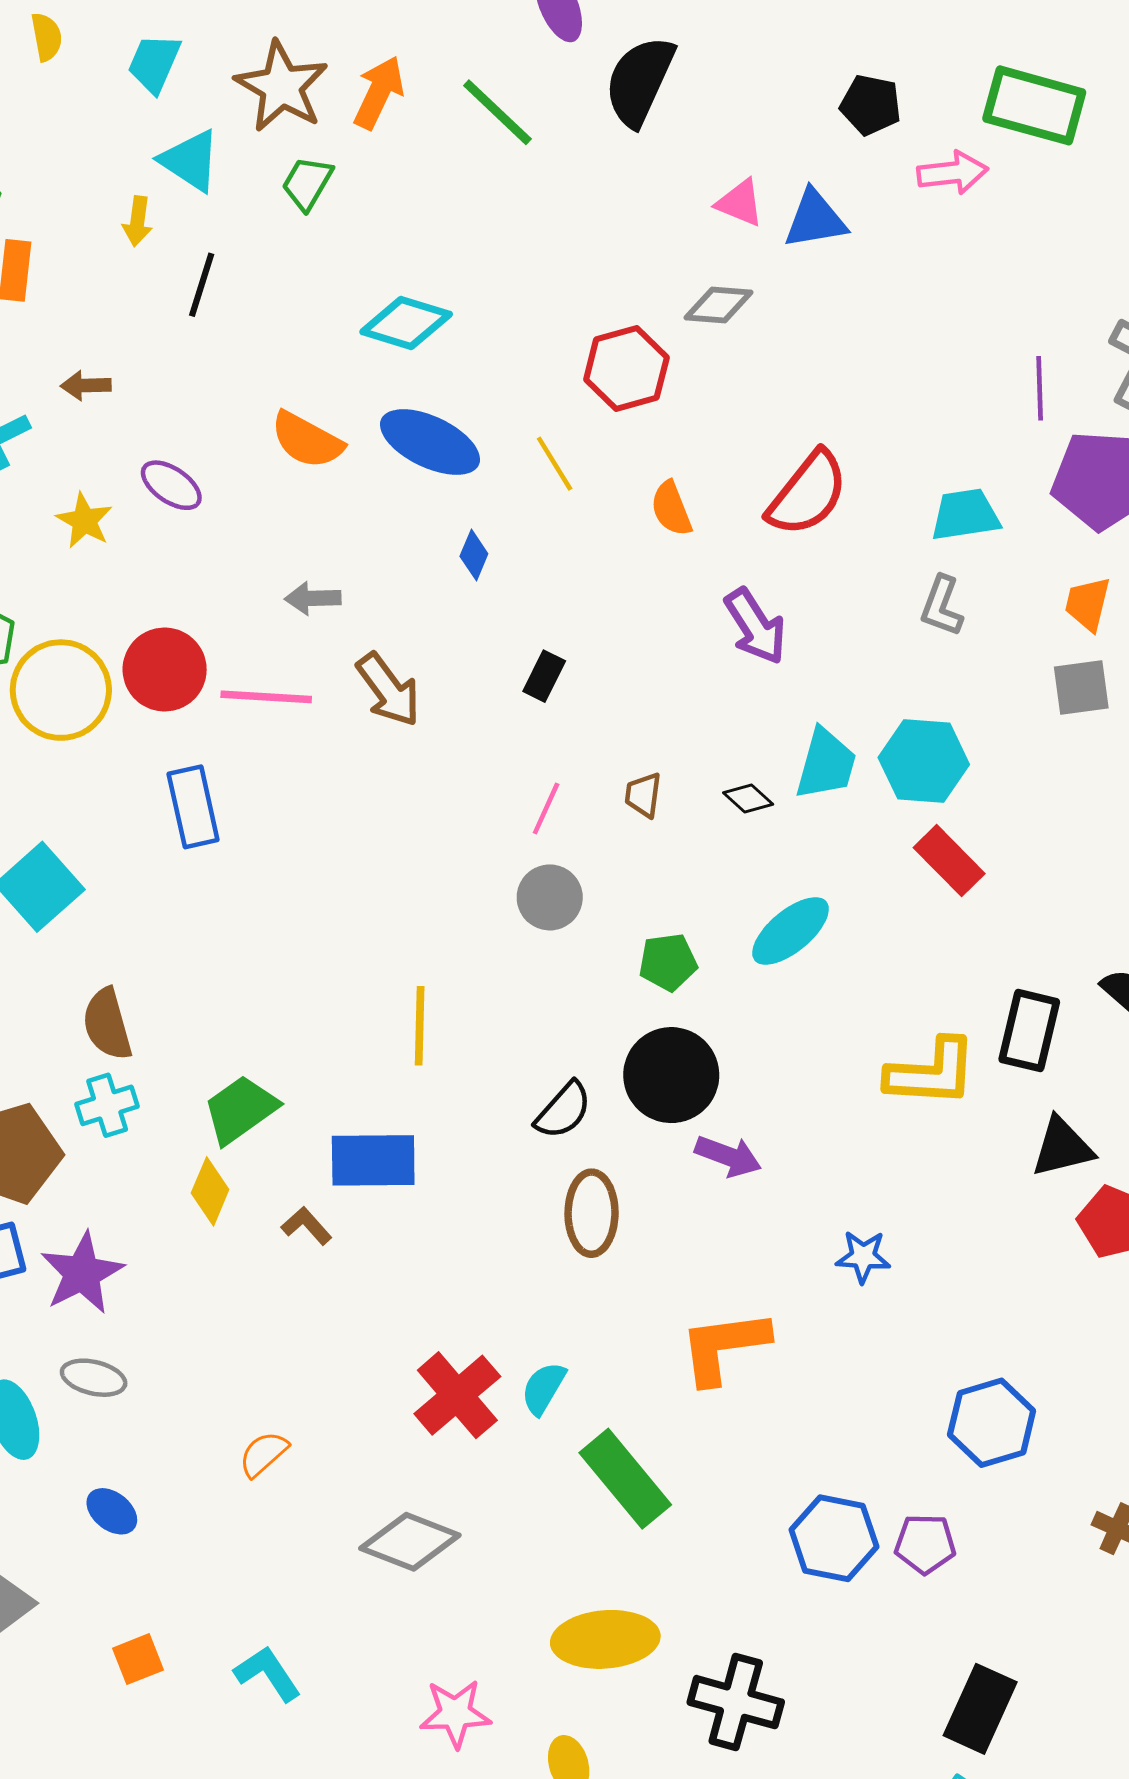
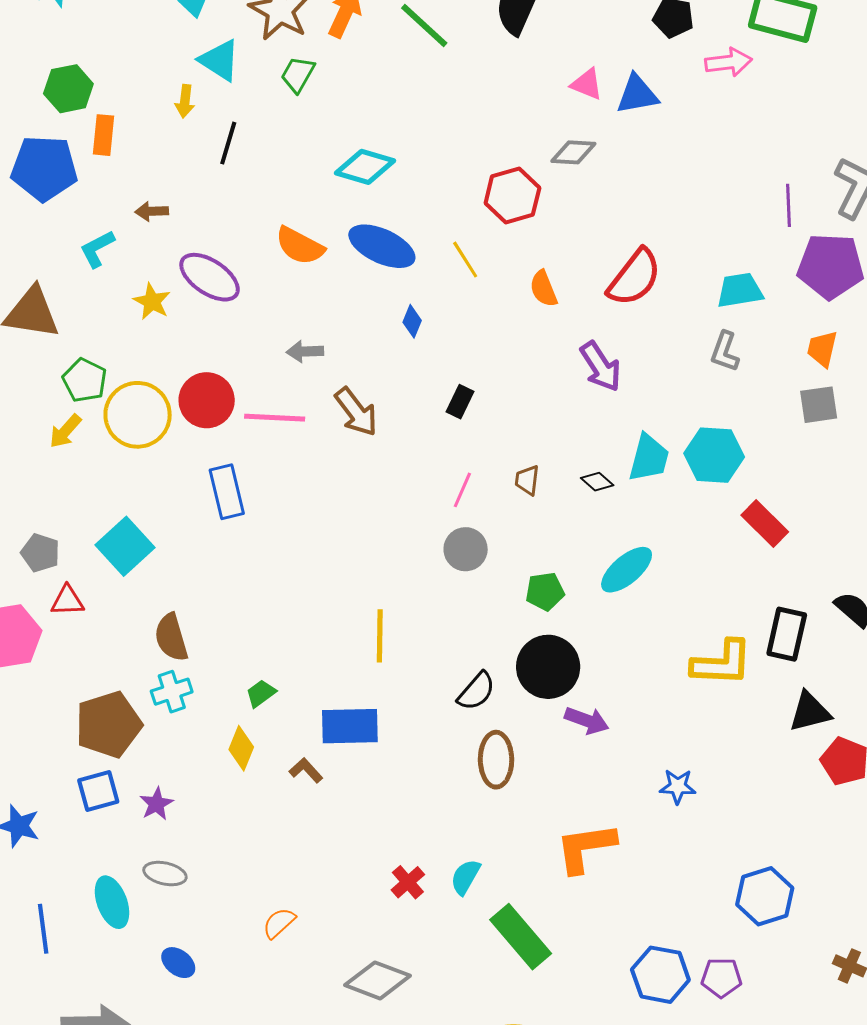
purple ellipse: (171, 485) -> (210, 277), size x1.5
red rectangle: (949, 861) -> (765, 524), moved
green trapezoid: (240, 1110) -> (261, 693), size x0.6
purple star: (82, 1273) -> (156, 804), size x0.6
red cross: (457, 1395) -> (408, 882), size x0.6

